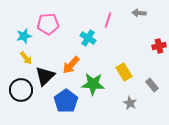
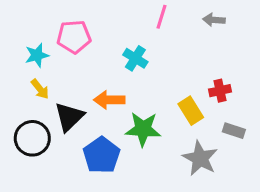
pink line: (108, 20) -> (162, 17), moved
red cross: (159, 46) -> (220, 91), moved
orange arrow: (71, 65) -> (109, 100), turned 48
gray rectangle: (152, 85) -> (234, 131), turned -32
gray star: (130, 103) -> (200, 158), size x1.6

